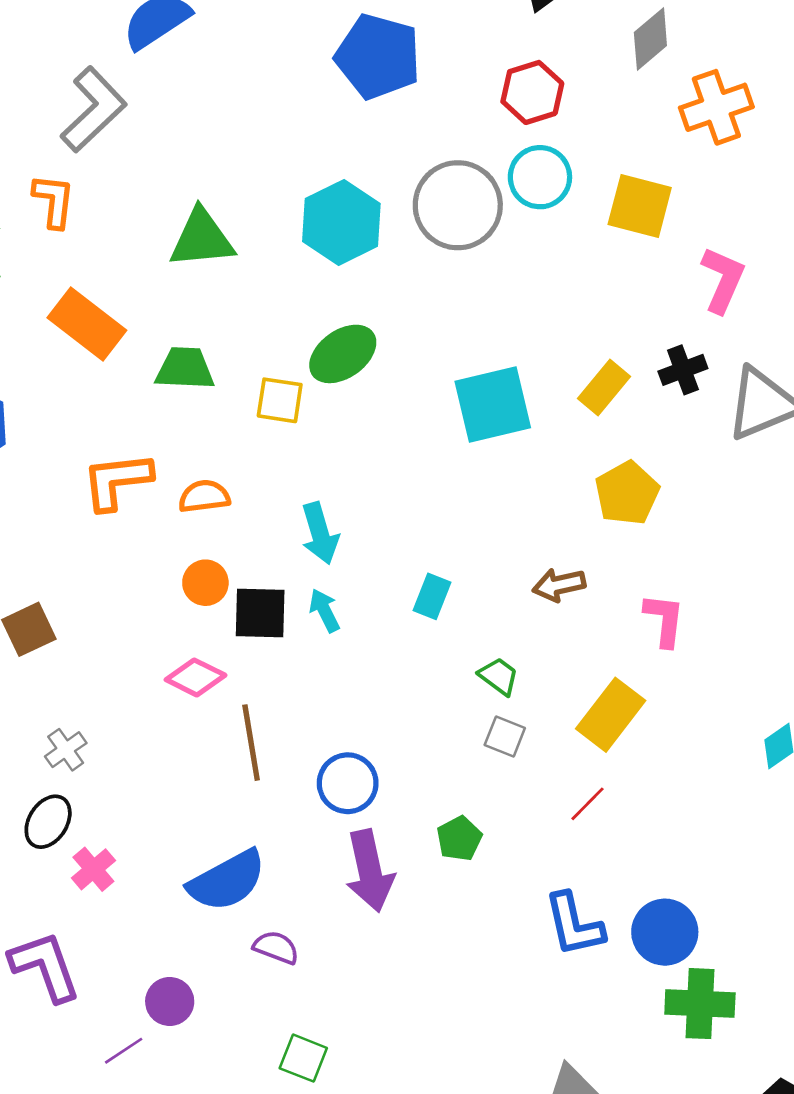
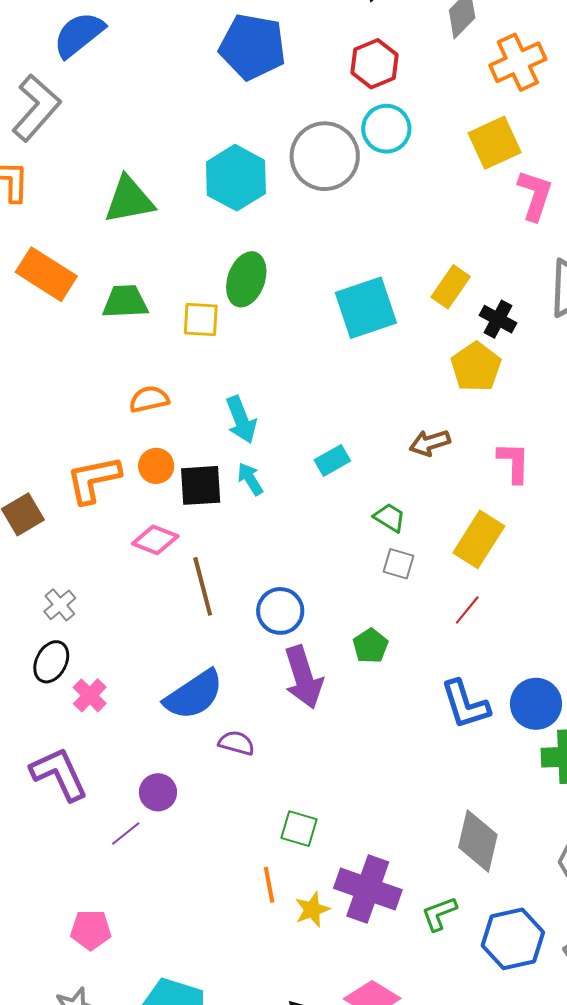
yellow square: (640, 206) -> (495, 143), moved, turned -34
green ellipse: (343, 354) -> (246, 279), turned -30
black cross: (683, 370) -> (498, 319), moved, turned -36
orange L-shape: (117, 481) -> (93, 479), moved
cyan rectangle: (432, 596) -> (332, 460), turned 44
green square: (303, 1058) -> (299, 829), moved

